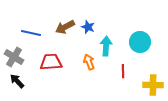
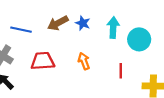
cyan arrow: (106, 46) -> (113, 27), moved

